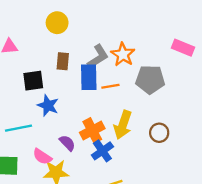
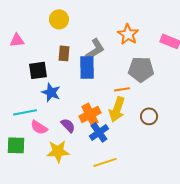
orange star: (123, 54) -> (128, 34), moved
orange line: (110, 86) -> (122, 89), moved
pink semicircle: (42, 157) -> (39, 127), moved

